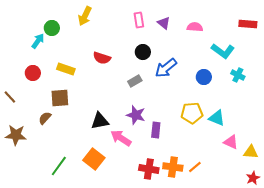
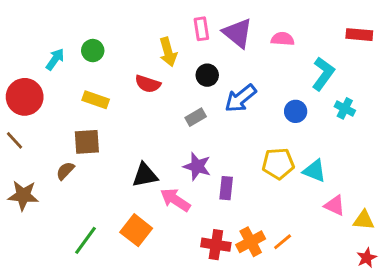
yellow arrow: (85, 16) -> (168, 52), moved, turned -42
purple triangle: (164, 23) -> (238, 33), size x1.6
green circle: (52, 28) -> (93, 51), moved
cyan L-shape: (223, 51) -> (323, 74), turned -90
red circle: (33, 73) -> (25, 97), moved, size x1.6
orange cross: (173, 167) -> (251, 242), turned -36

